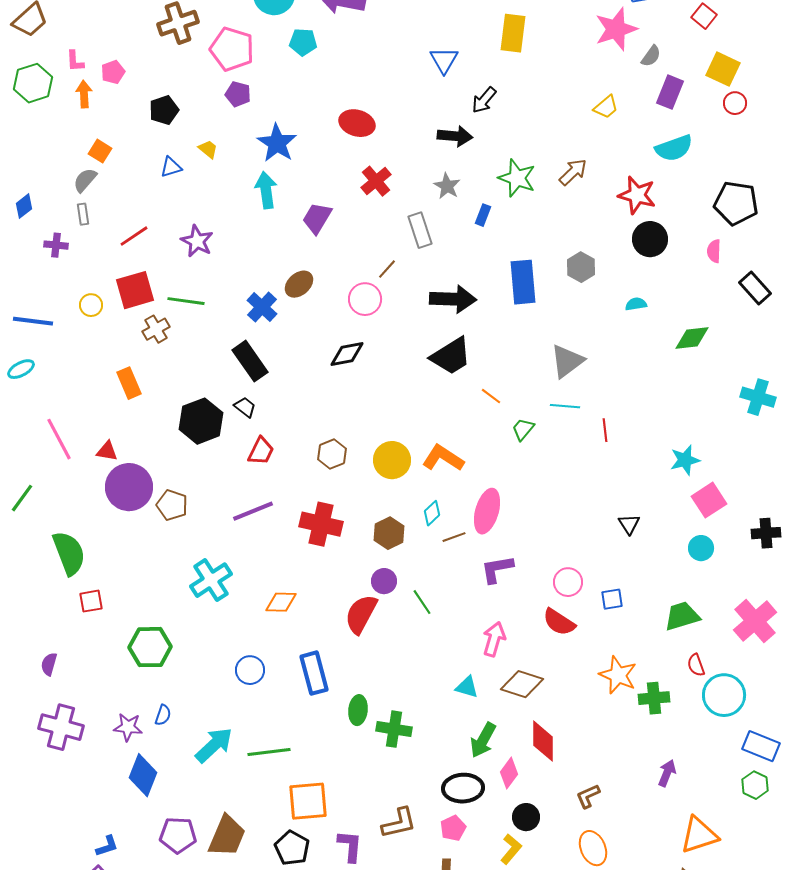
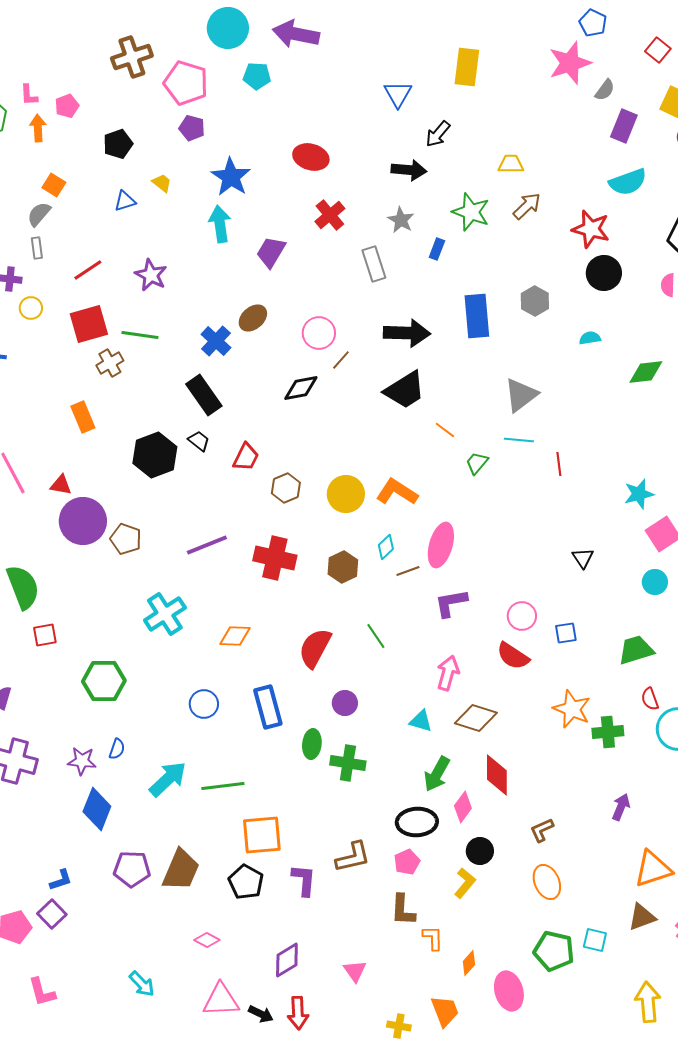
yellow trapezoid: (606, 107) -> (511, 164), moved, turned -140
brown line: (387, 269) -> (341, 360), moved
yellow circle: (91, 305) -> (31, 308), moved
red trapezoid: (261, 451) -> (246, 457), moved
purple circle: (384, 581) -> (345, 703), moved

